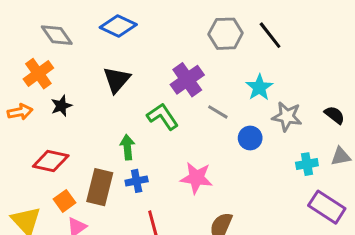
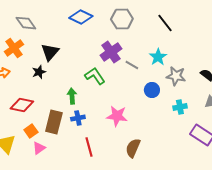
blue diamond: (118, 26) -> (81, 17), moved
gray hexagon: (226, 34) -> (122, 19), moved
black triangle: (117, 80) -> (50, 52), moved
black star: (61, 106) -> (39, 72), moved
gray line: (218, 112) -> (132, 65), moved
cyan cross: (307, 164) -> (180, 107), moved

